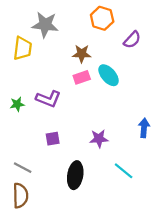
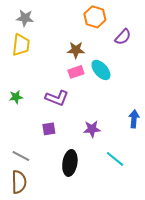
gray star: (45, 25) -> (25, 18), moved, size x0.7
purple L-shape: (48, 99) -> (57, 98), moved

